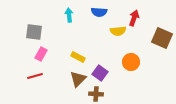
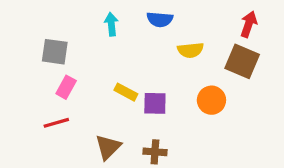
red arrow: (134, 18) -> (249, 24), moved
brown square: (162, 38) -> (242, 61), moved
purple square: (100, 73) -> (155, 103), moved, turned -35
brown triangle: (78, 79) -> (108, 147), moved

